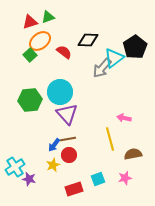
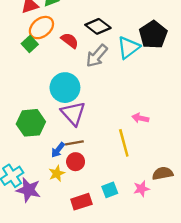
black diamond: (88, 40) -> (98, 26), turned 35
gray arrow: (102, 68) -> (97, 56), moved
green hexagon: (30, 100) -> (31, 123), moved
brown semicircle: (133, 154) -> (163, 173), moved
purple star: (29, 179) -> (29, 190), size x1.5

